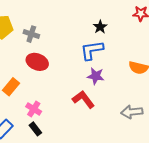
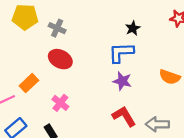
red L-shape: (83, 99) -> (124, 116), moved
pink cross: (34, 109) -> (60, 103), moved

